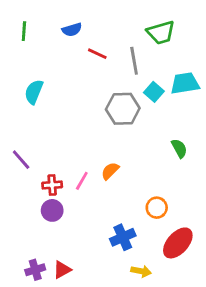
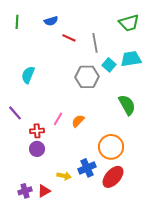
green trapezoid: (161, 32) -> (129, 23), moved
cyan semicircle: (34, 92) -> (28, 75), moved
green semicircle: (179, 148) -> (127, 105), size x1.5
pink line: (82, 181) -> (58, 119), moved
orange circle: (157, 208) -> (111, 147), size x1.6
red ellipse: (178, 243) -> (113, 177), moved
yellow arrow: (141, 271) -> (64, 176), moved

